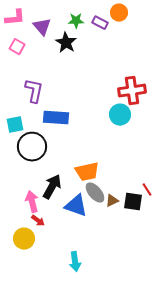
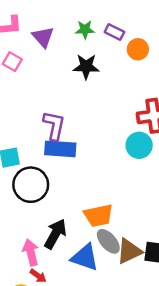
orange circle: (119, 13) -> (138, 49), moved
black star: (66, 43) -> (86, 66), moved, turned -30
purple L-shape: (34, 91) -> (54, 126), moved
brown triangle: (112, 201) -> (129, 251), size x1.6

